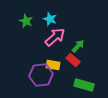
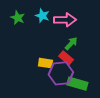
pink arrow: (55, 37) -> (65, 20), moved, turned 40
purple hexagon: (41, 75) -> (61, 73), moved

